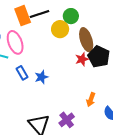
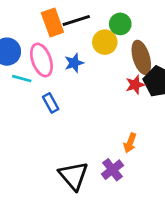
blue star: (41, 77) -> (74, 63), moved
orange arrow: (91, 100) -> (130, 143), moved

